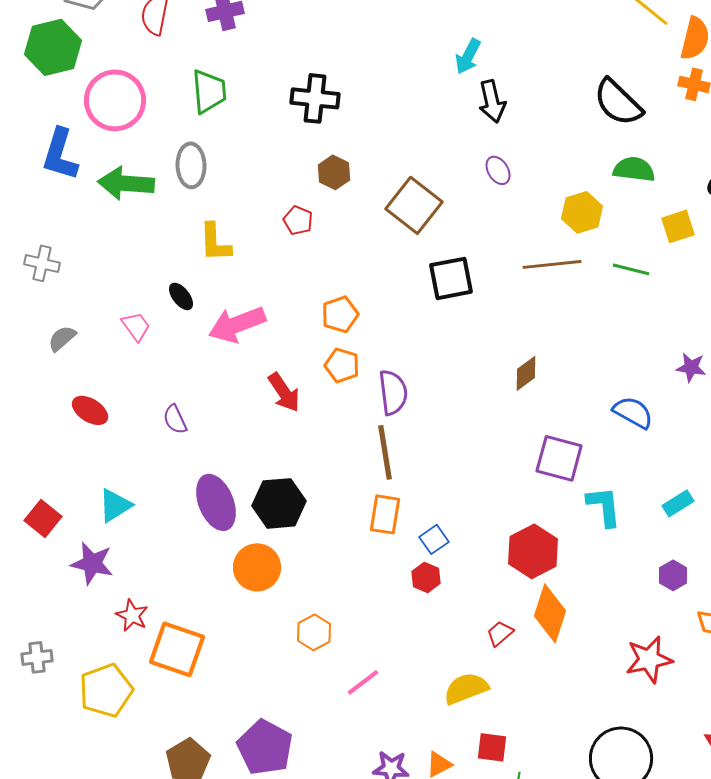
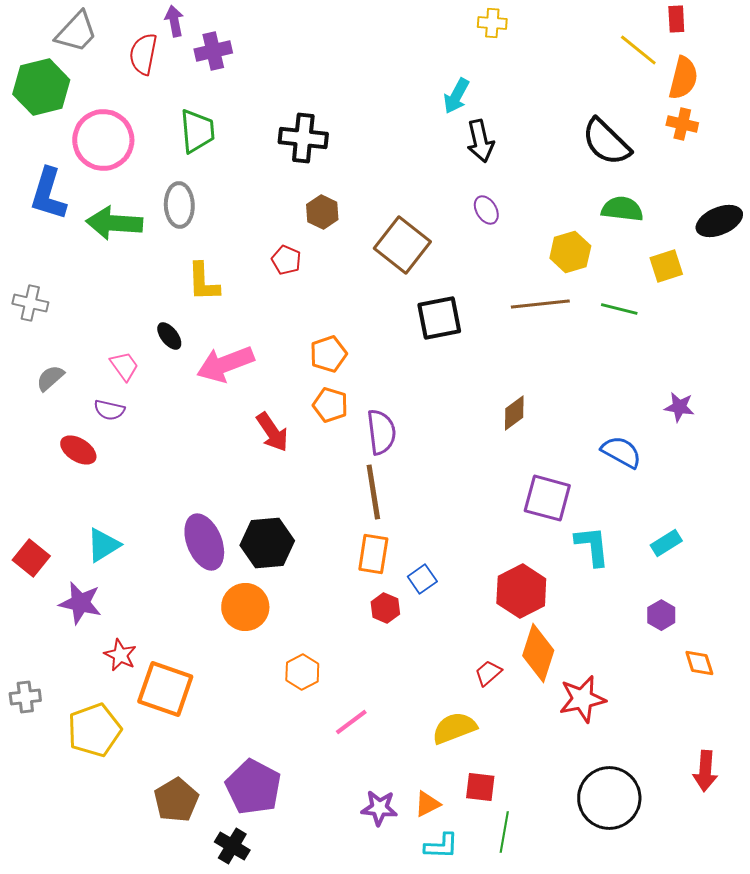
purple semicircle: (175, 419) -> (109, 410), moved, turned -52
red hexagon: (426, 577) -> (385, 608), moved
red star: (649, 659) -> (582, 699), moved

